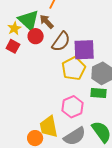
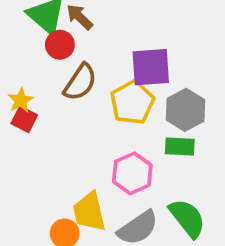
yellow star: (14, 28) -> (21, 100), moved
brown semicircle: (61, 42) -> (80, 82), moved
red square: (13, 46) -> (24, 119), moved

